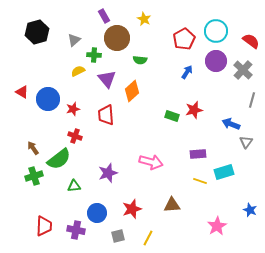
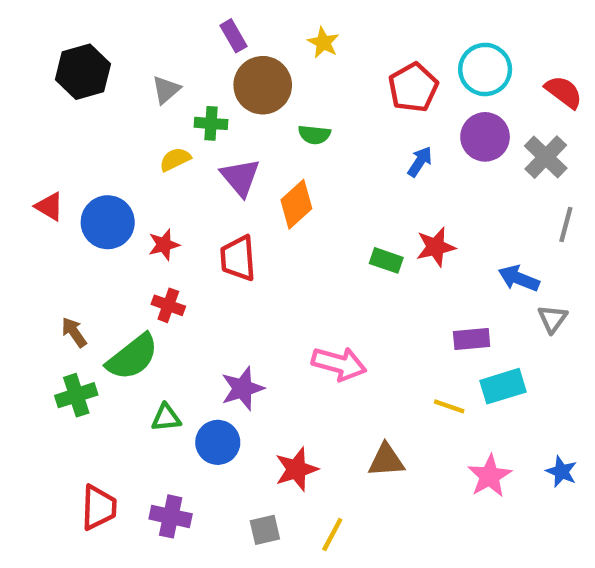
purple rectangle: (198, 154) -> (472, 339), moved
blue circle: (97, 213) -> (218, 442), moved
pink star: (217, 226) -> (490, 476), moved

